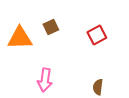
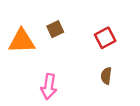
brown semicircle: (98, 87) -> (106, 76), moved

